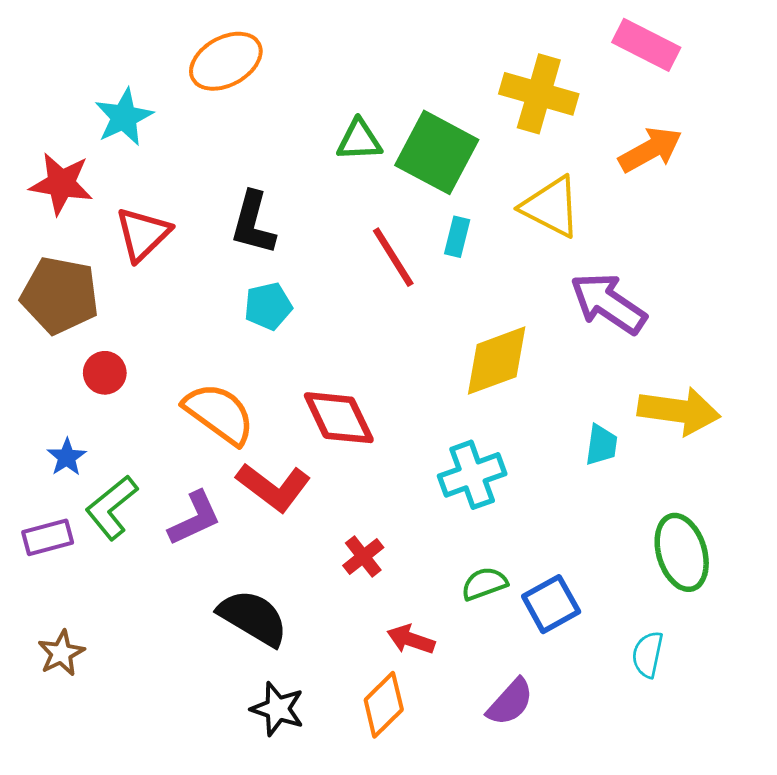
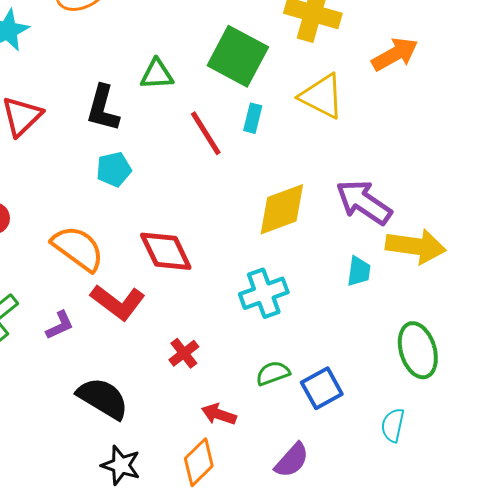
green triangle: (359, 140) -> (157, 74), moved
purple arrow: (608, 303) -> (364, 202), moved
purple L-shape: (195, 518) -> (60, 325), size x0.7

